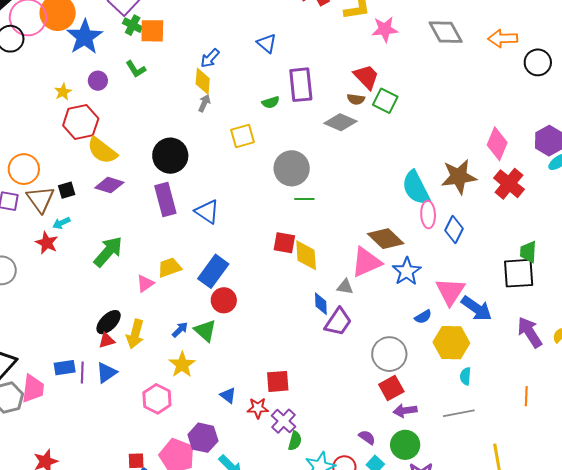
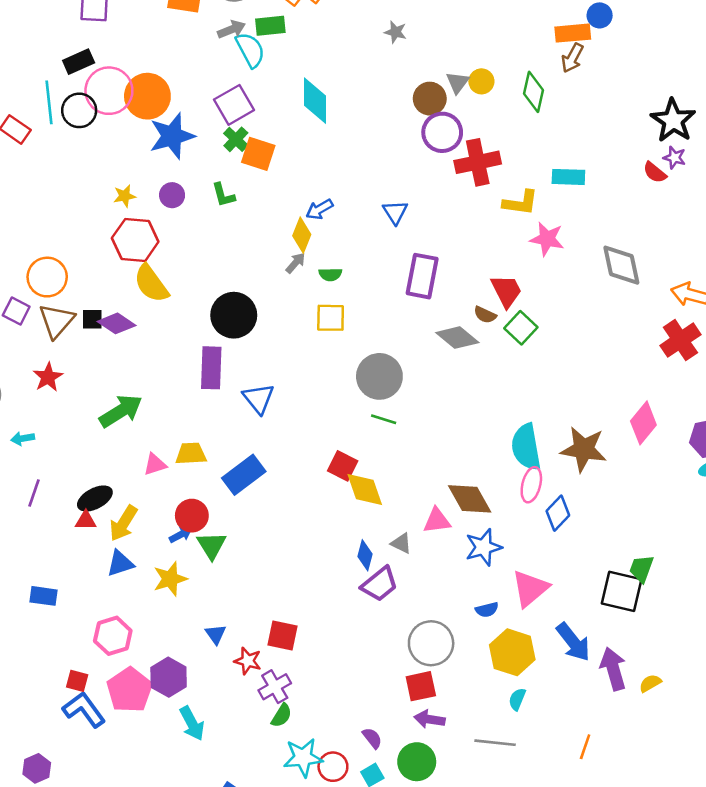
green semicircle: (271, 102) -> (330, 274), moved
red cross: (509, 184) -> (680, 340), moved
purple diamond: (109, 185) -> (117, 323), moved
cyan arrow: (61, 223) -> (23, 438), moved
yellow diamond: (306, 255) -> (365, 490), turned -32
pink triangle: (366, 262) -> (437, 521), size x0.7
red circle: (224, 300) -> (192, 516), moved
blue arrow: (477, 308) -> (573, 642), moved
blue rectangle: (65, 368) -> (44, 596), moved
purple line: (82, 373) -> (34, 493), moved
blue triangle: (107, 373) -> (120, 563), moved
pink hexagon: (157, 399) -> (113, 636), moved

